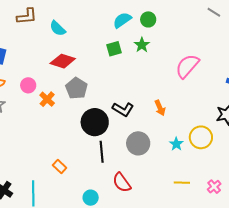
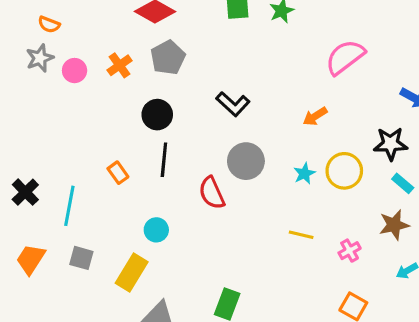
pink circle: (28, 85) -> (75, 71), moved
orange arrow: (160, 108) -> (315, 116), moved, turned 70
black circle: (95, 122) -> (157, 115), moved, size x0.7
black line: (102, 152) -> (164, 160), moved
red semicircle: (122, 183) -> (212, 193), moved

